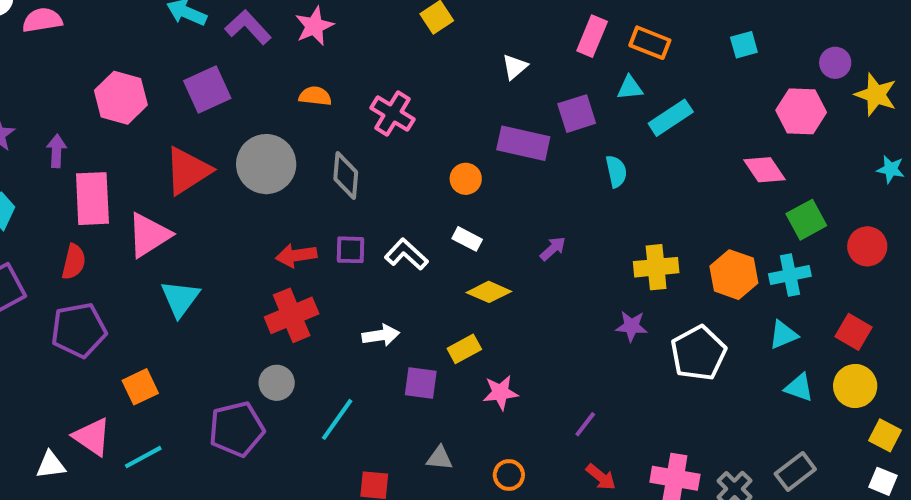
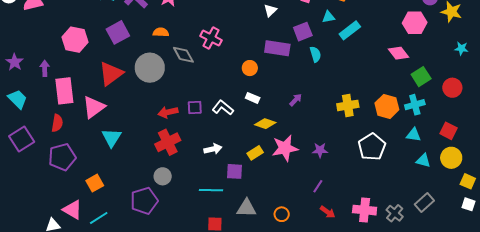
orange semicircle: (315, 96) -> (161, 32), moved
cyan semicircle: (616, 171) -> (315, 54), moved
gray diamond: (346, 176) -> (183, 55), moved, turned -30
purple star: (632, 326) -> (320, 150), moved
cyan triangle: (783, 335) -> (414, 135), turned 35
pink star: (500, 393) -> (285, 148), moved, size x1.5
cyan line: (337, 419) -> (211, 190), moved, turned 60
gray triangle: (440, 458) -> (246, 208), size x1.5

